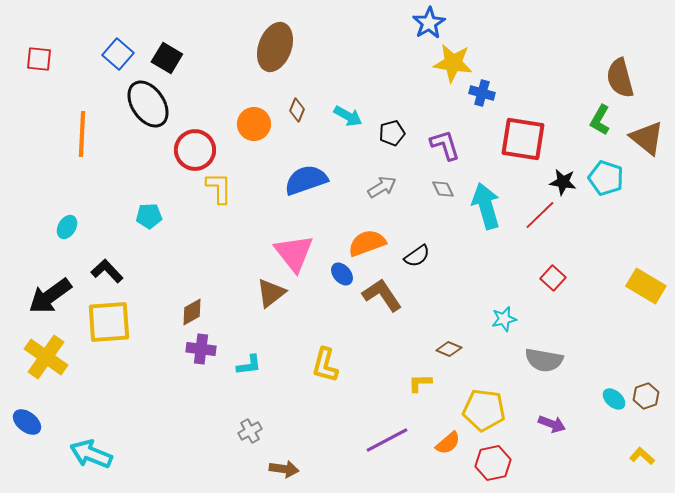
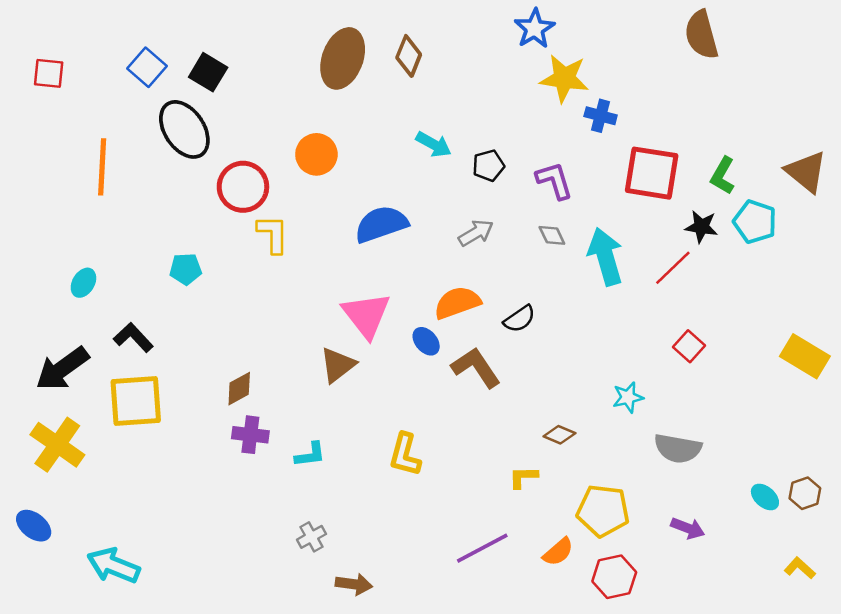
brown semicircle: (620, 78) -> (701, 35), moved
brown diamond: (297, 110) -> (409, 56), moved, size x1.4
green L-shape: (600, 120) -> (723, 176), moved

